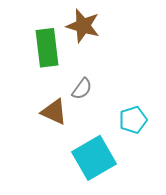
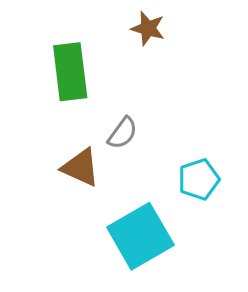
brown star: (83, 26) -> (148, 28), moved, size x0.7

